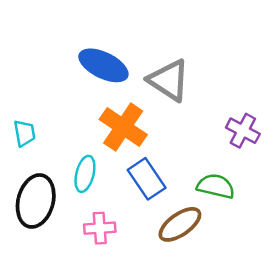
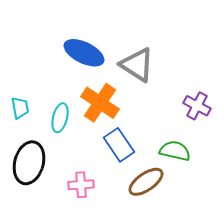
cyan ellipse: (85, 174) -> (60, 118), moved

